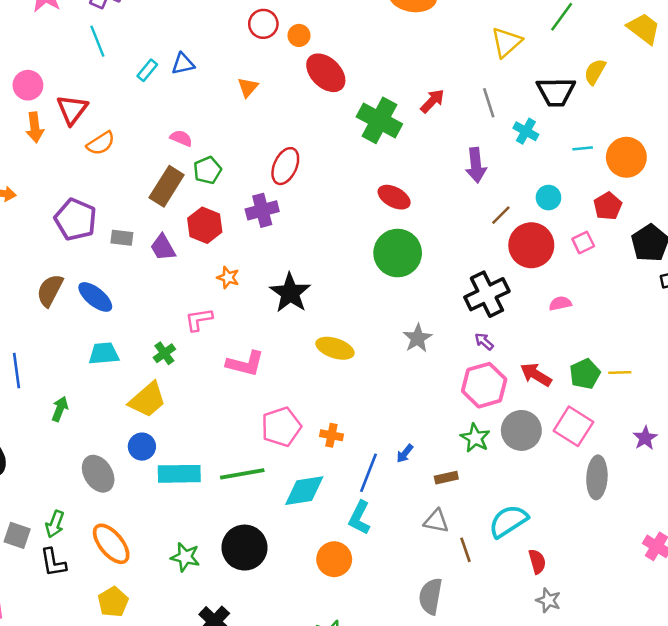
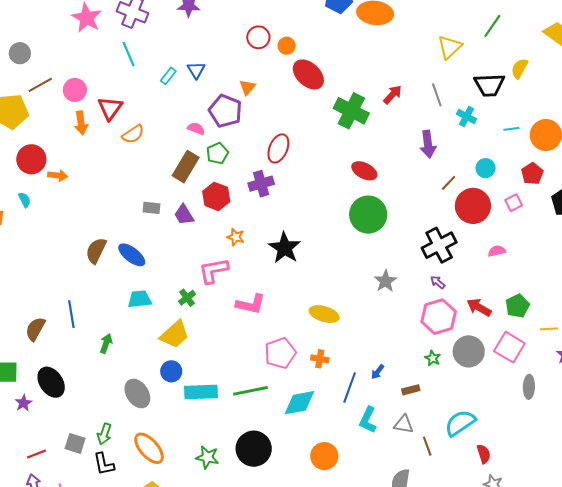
blue triangle: (183, 64) -> (196, 70), turned -48
purple pentagon: (76, 219) -> (225, 111), moved
pink L-shape: (199, 320) -> (213, 271), size x1.4
yellow ellipse: (335, 348) -> (324, 314), moved
yellow line: (620, 373) -> (549, 329), moved
green star: (475, 438) -> (433, 358), size x0.7
gray ellipse: (597, 477) -> (529, 387), size x0.7
cyan L-shape: (359, 518) -> (368, 420), moved

